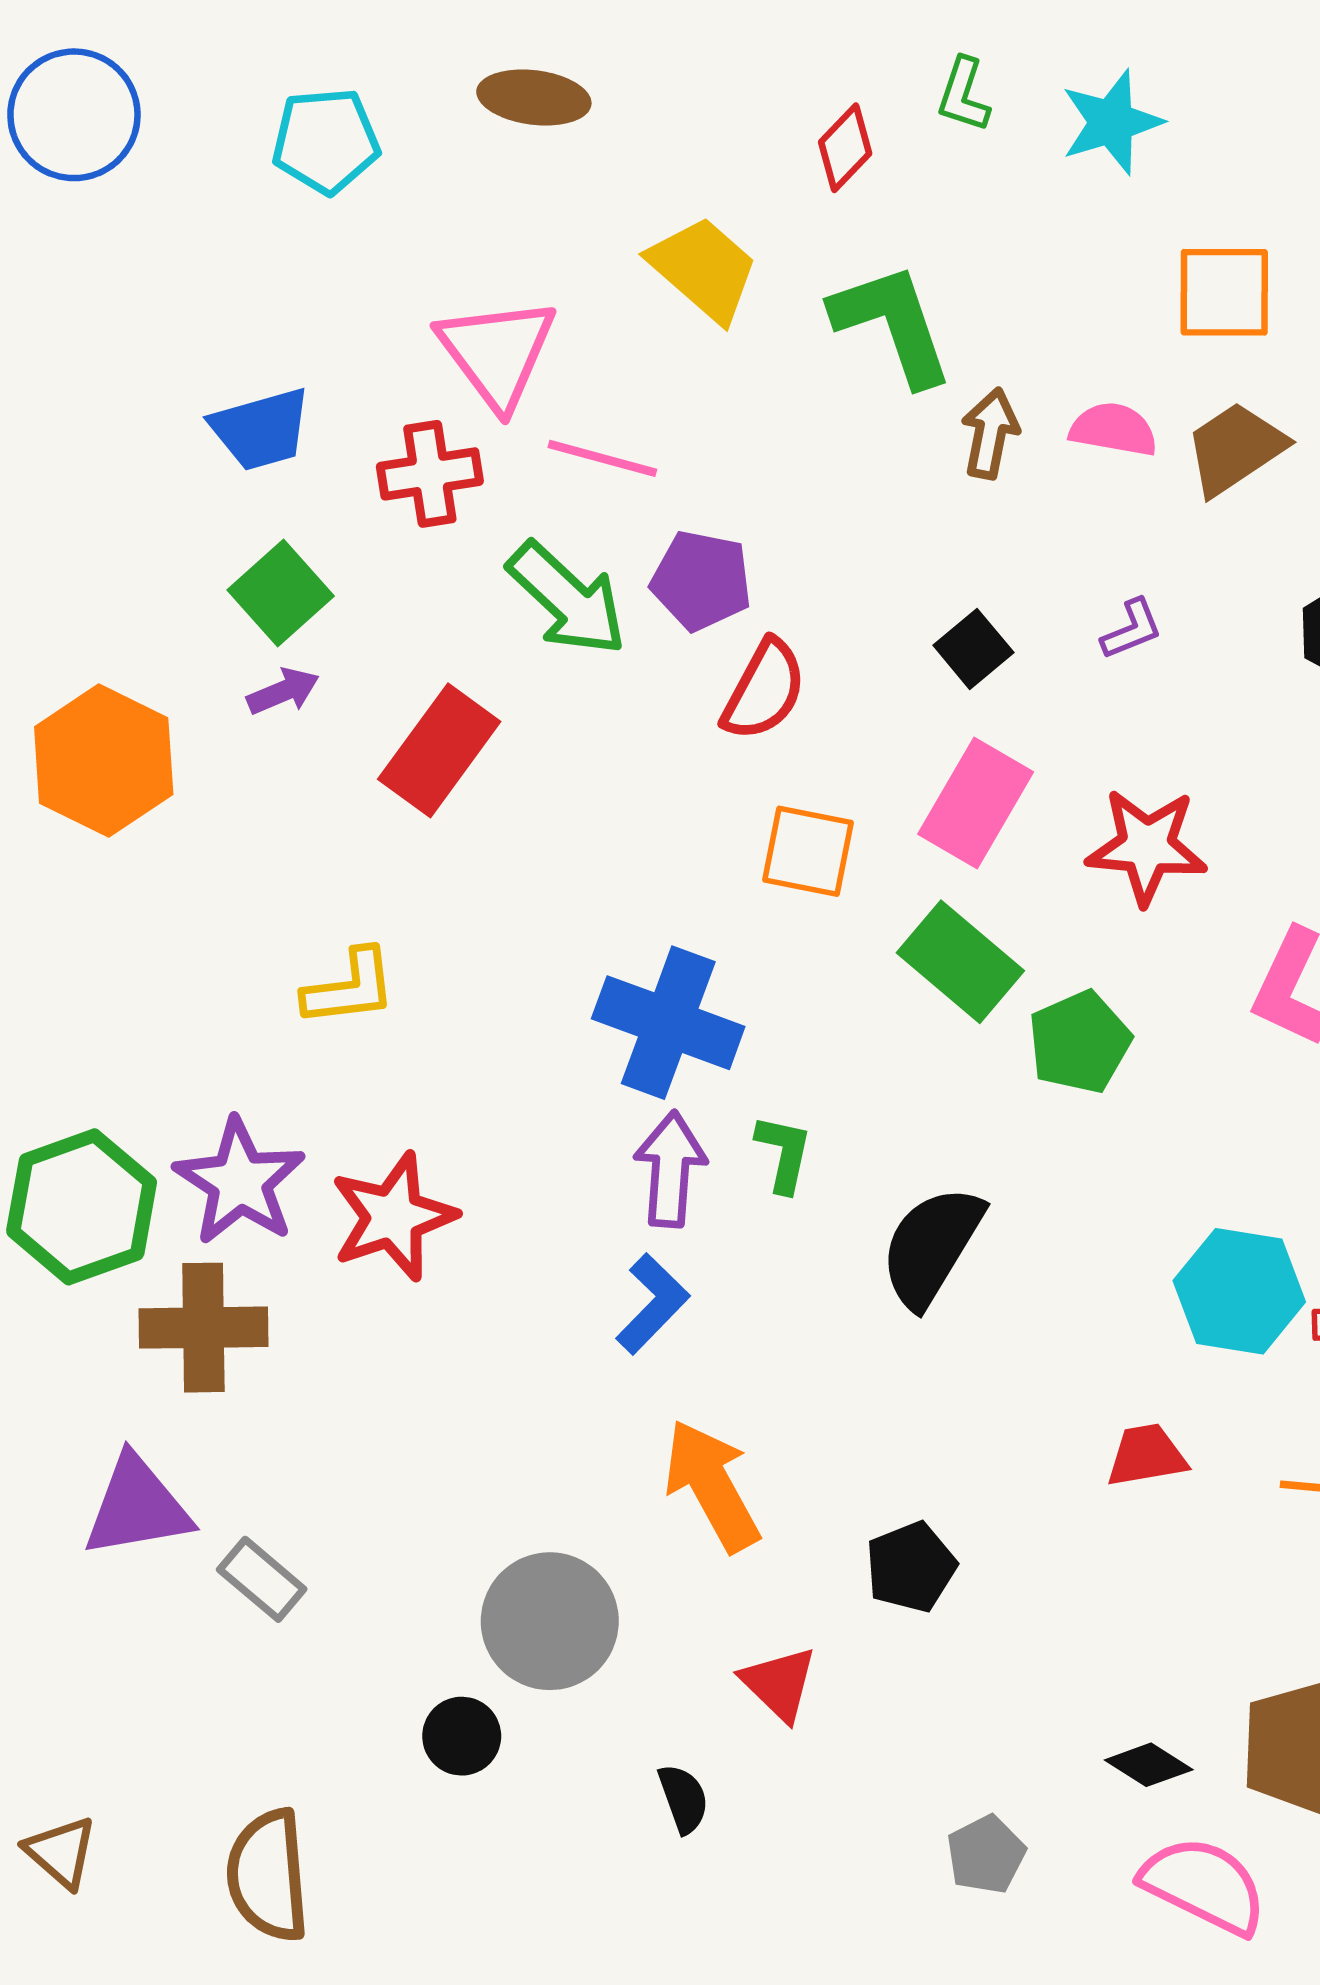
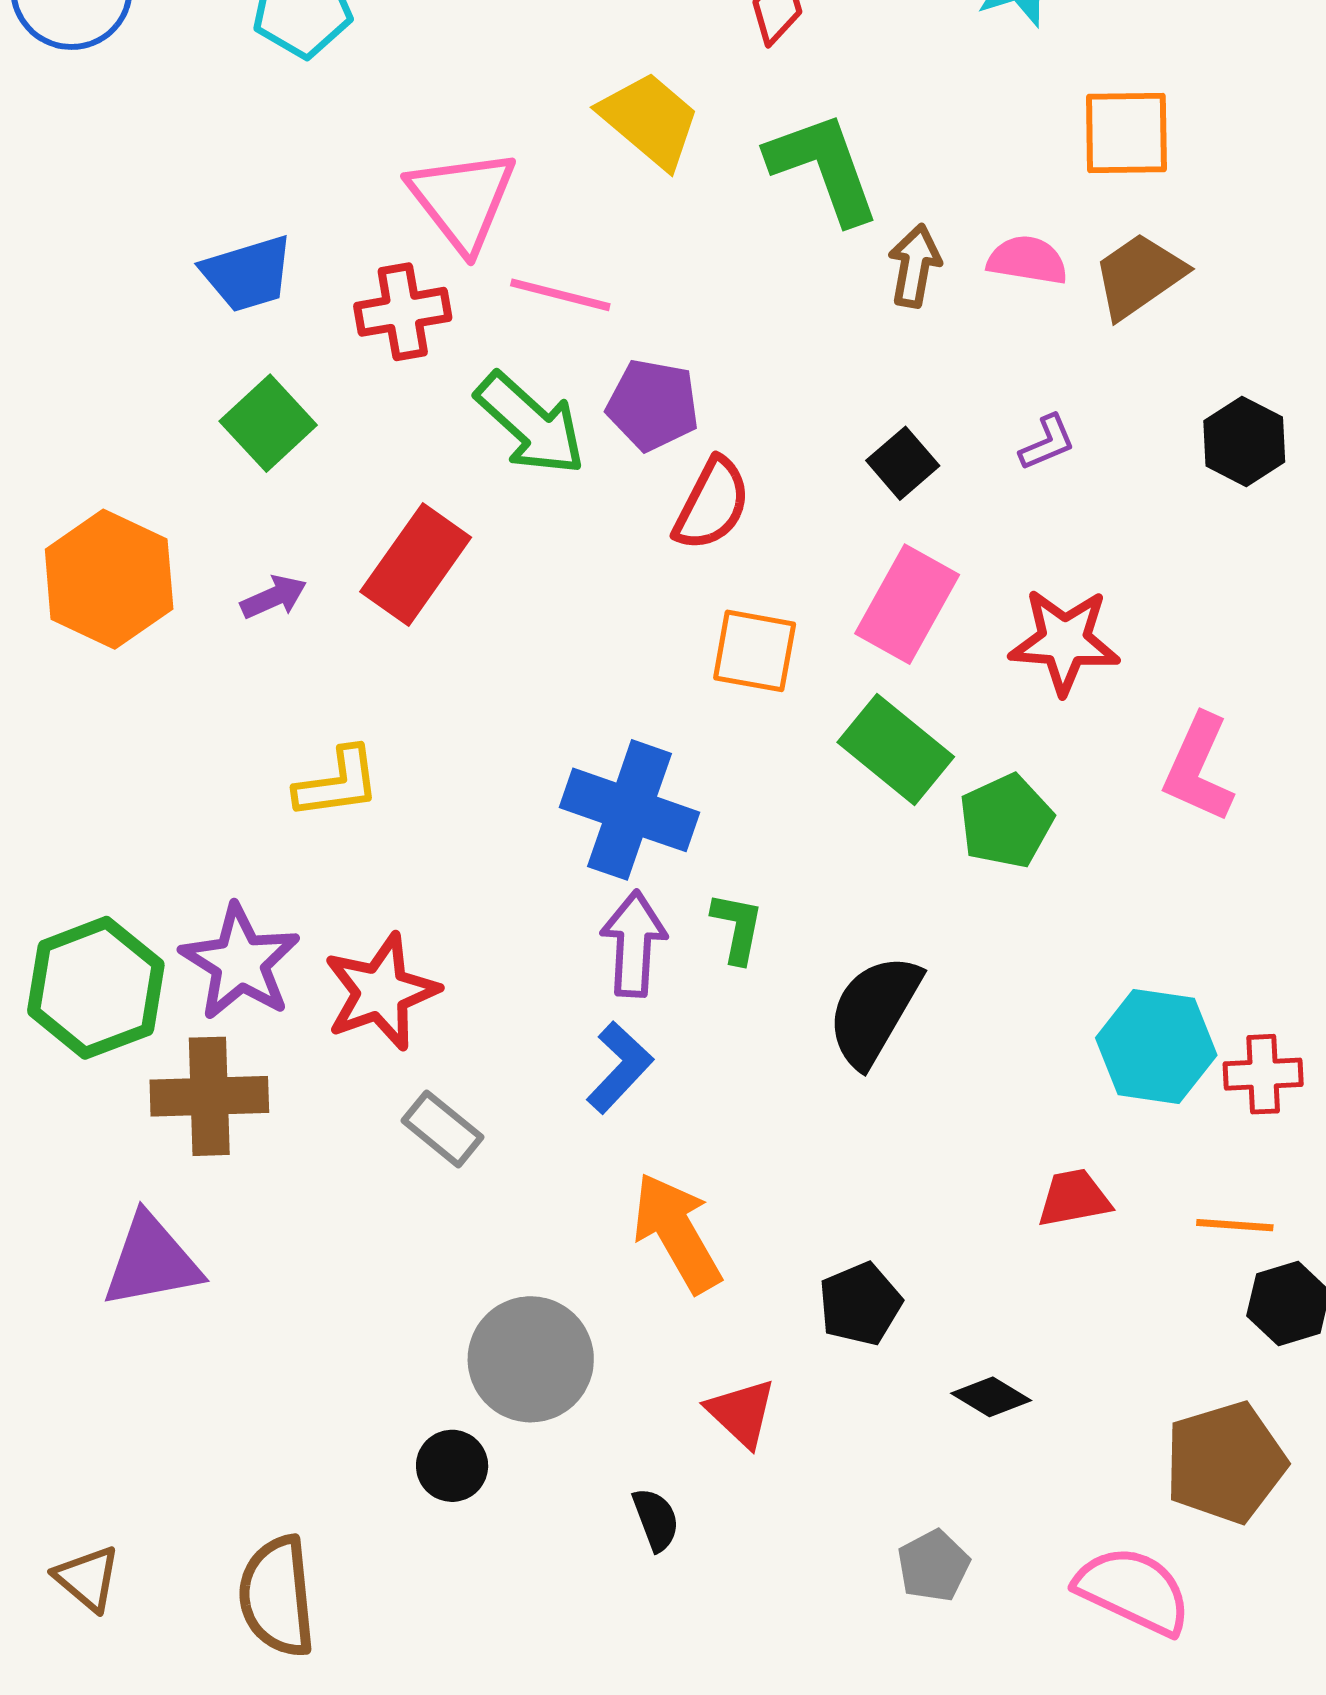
purple arrow: (283, 691) -> (274, 597), moved
gray rectangle: (262, 1579) -> (442, 1129), moved
black diamond: (1149, 1765) -> (991, 1397), moved

